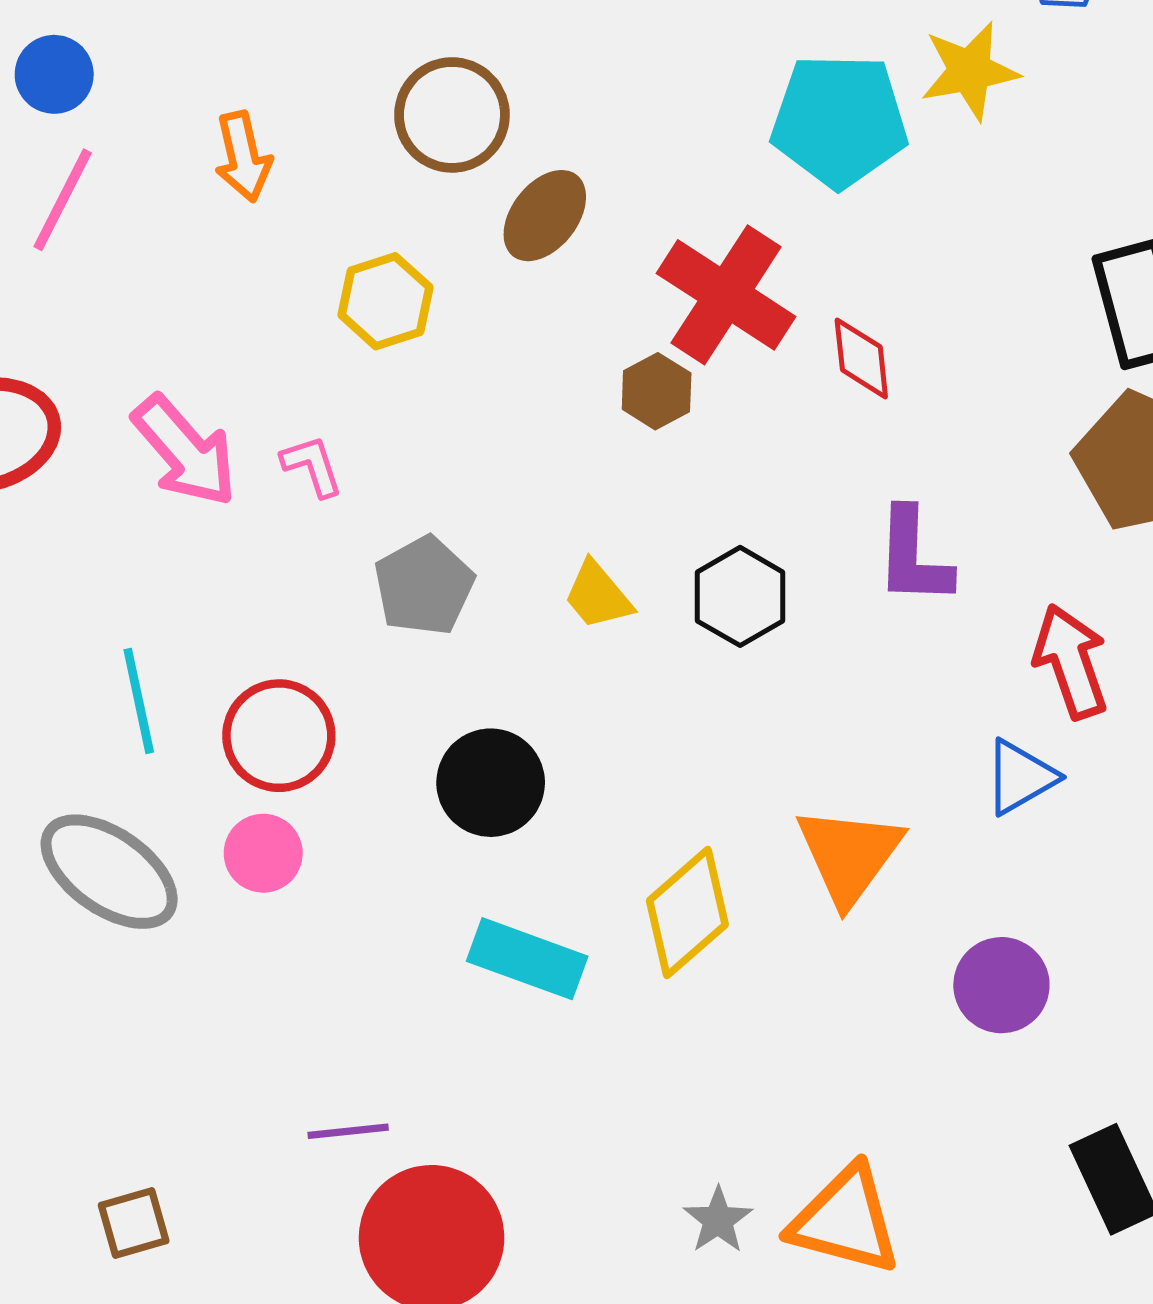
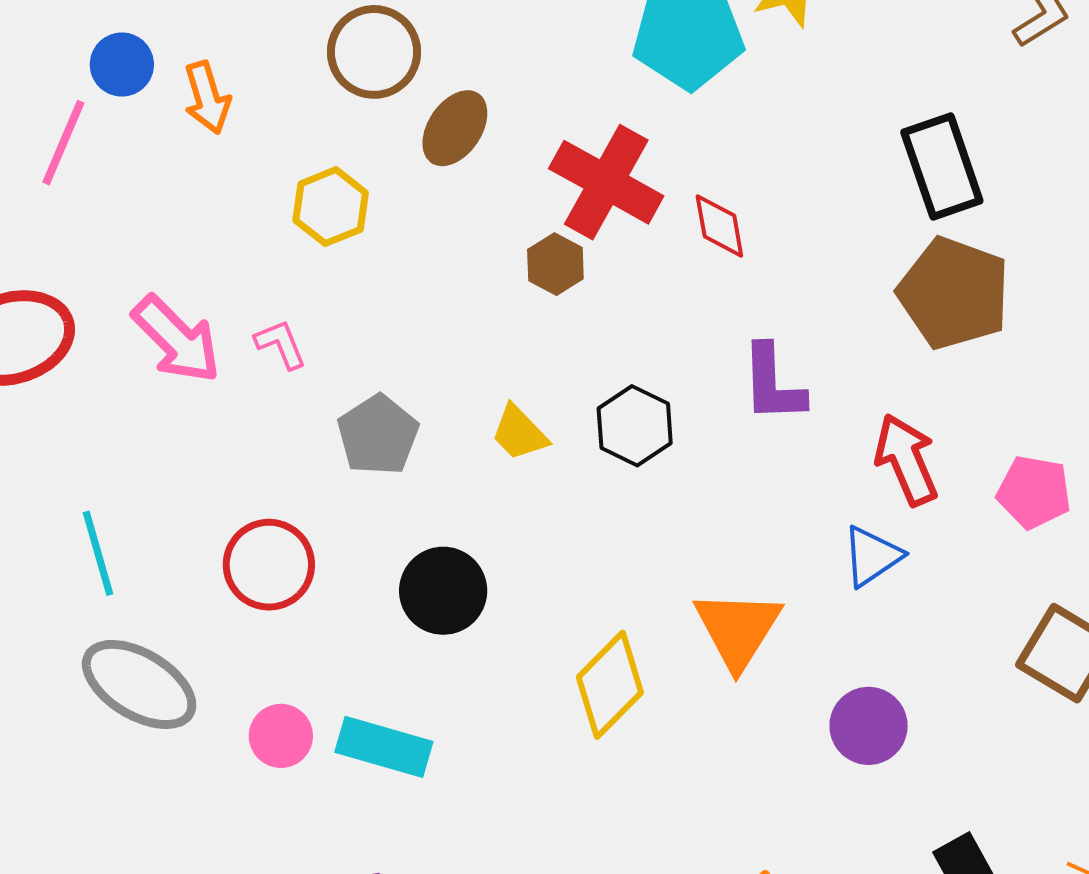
blue circle: (54, 74) -> (122, 65), moved
cyan line: (139, 701) -> (98, 553), moved
pink circle: (263, 853) -> (281, 736), moved
cyan rectangle: (527, 959) -> (384, 747), moved

